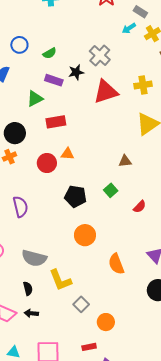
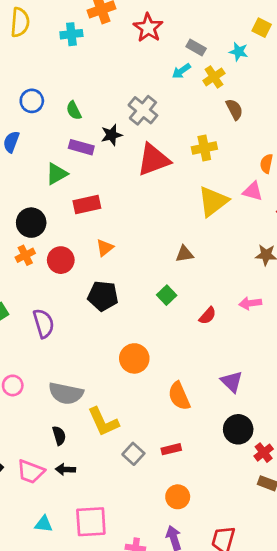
green semicircle: (50, 53) -> (74, 110), turned 96
orange triangle: (67, 154) -> (105, 248), turned -40
red circle: (47, 163) -> (61, 260), moved
black pentagon: (75, 196) -> (103, 296), moved
orange circle: (106, 322) -> (178, 497), moved
red rectangle: (89, 347) -> (171, 449), moved

